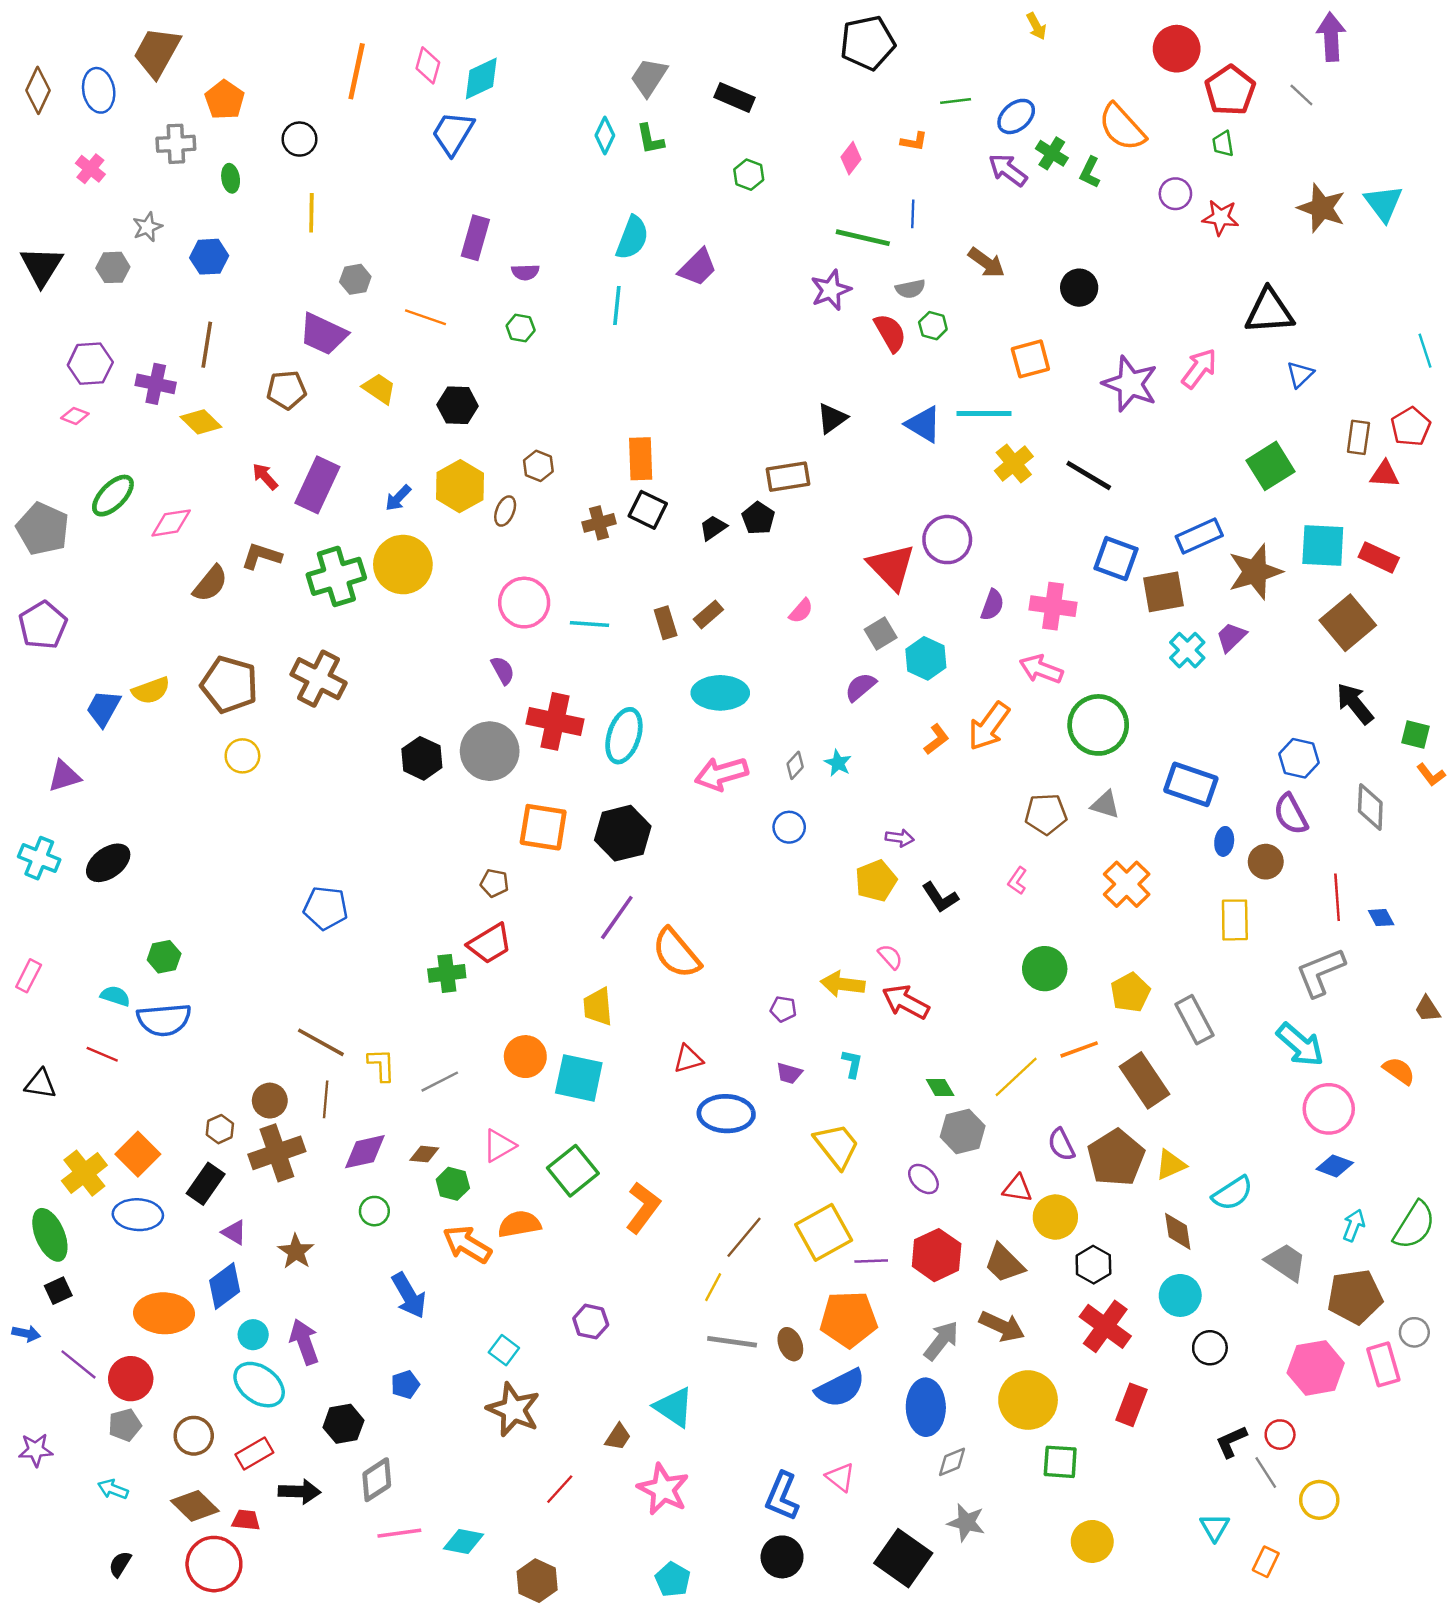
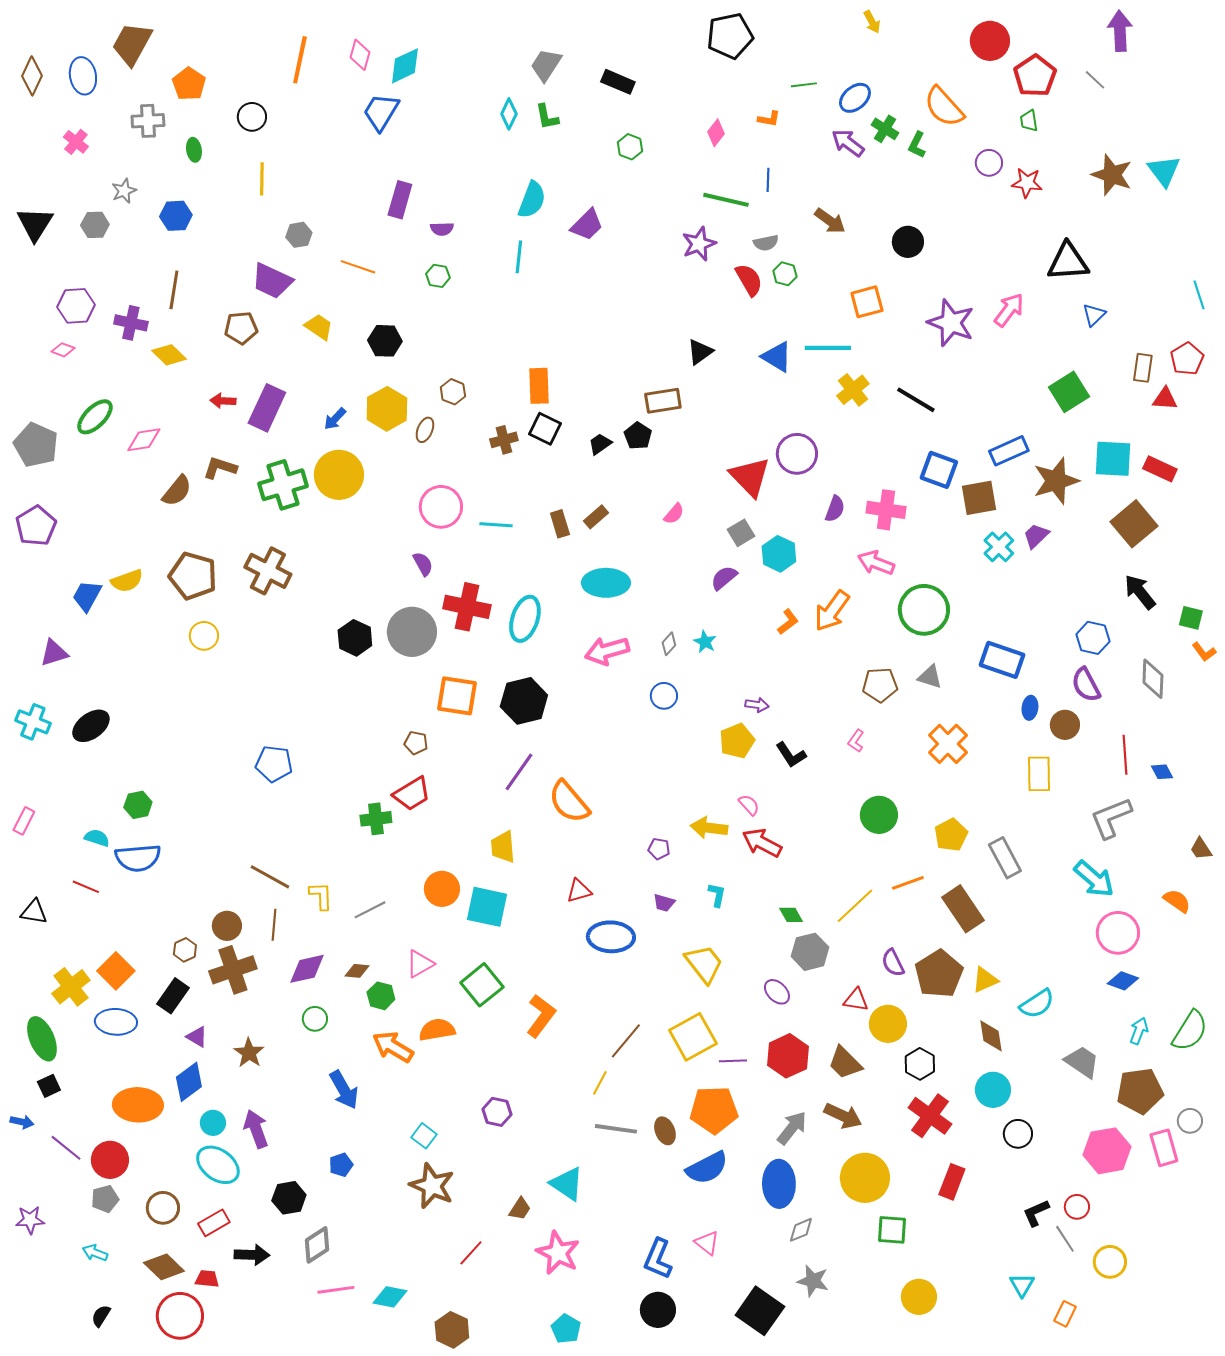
red arrow: (265, 477) -> (223, 401), turned -45

